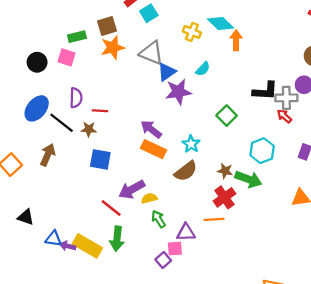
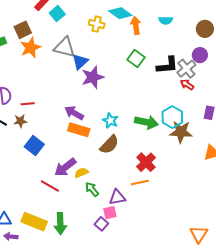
cyan semicircle: (203, 69) -> (166, 20), moved, turned 56
gray cross: (286, 98) -> (186, 69), turned -30
green square: (227, 116) -> (136, 59), moved
blue square: (100, 159) -> (34, 145), turned 36
brown star: (225, 171) -> (181, 132), moved, size x1.6
green arrow: (248, 179) -> (146, 122), moved
green arrow: (117, 239) -> (60, 224), moved
purple arrow: (68, 246) -> (11, 236), moved

